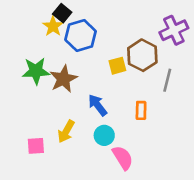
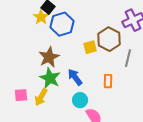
green star: (36, 71) -> (50, 78), moved, turned 30
yellow arrow: (66, 131) -> (41, 97), moved
pink square: (36, 146) -> (21, 95), moved

